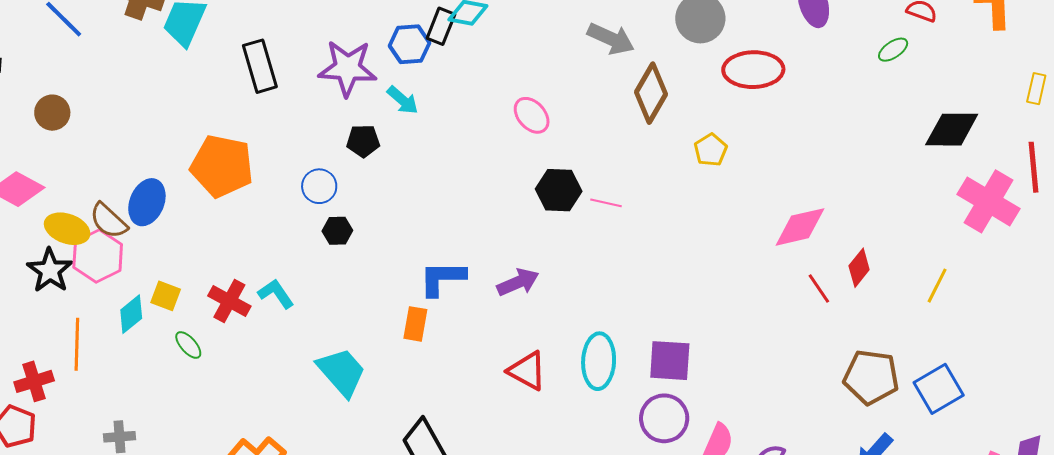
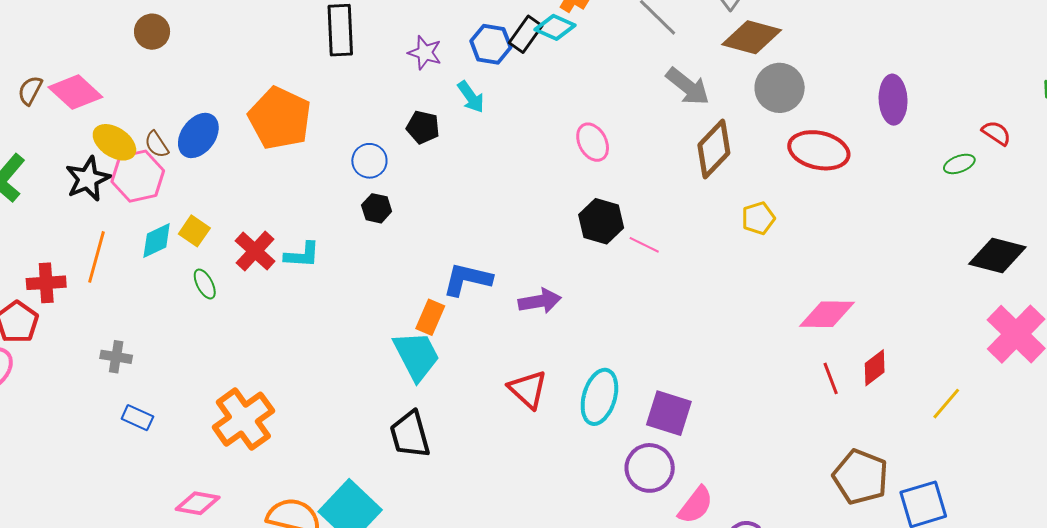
purple star: (347, 68) -> (425, 53), size x0.6
brown circle: (52, 113) -> (152, 32), moved
brown semicircle: (109, 221) -> (157, 144), size x0.7
cyan L-shape: (276, 294) -> (302, 255), turned 114
cyan trapezoid: (341, 372) -> (417, 356), moved

